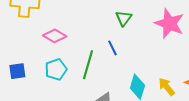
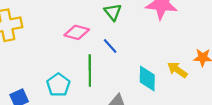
pink diamond: (55, 36) -> (77, 32), moved

